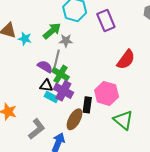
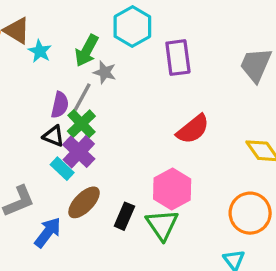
green arrow: (52, 31) -> (87, 51), turned 144
purple semicircle: (45, 67) -> (60, 105), turned 56
pink hexagon: (107, 93) -> (172, 189), moved
cyan rectangle: (51, 97) -> (62, 169), moved
black rectangle: (87, 105) -> (124, 216), moved

